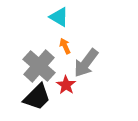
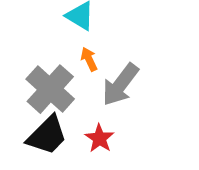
red star: (66, 85) -> (99, 138), moved

